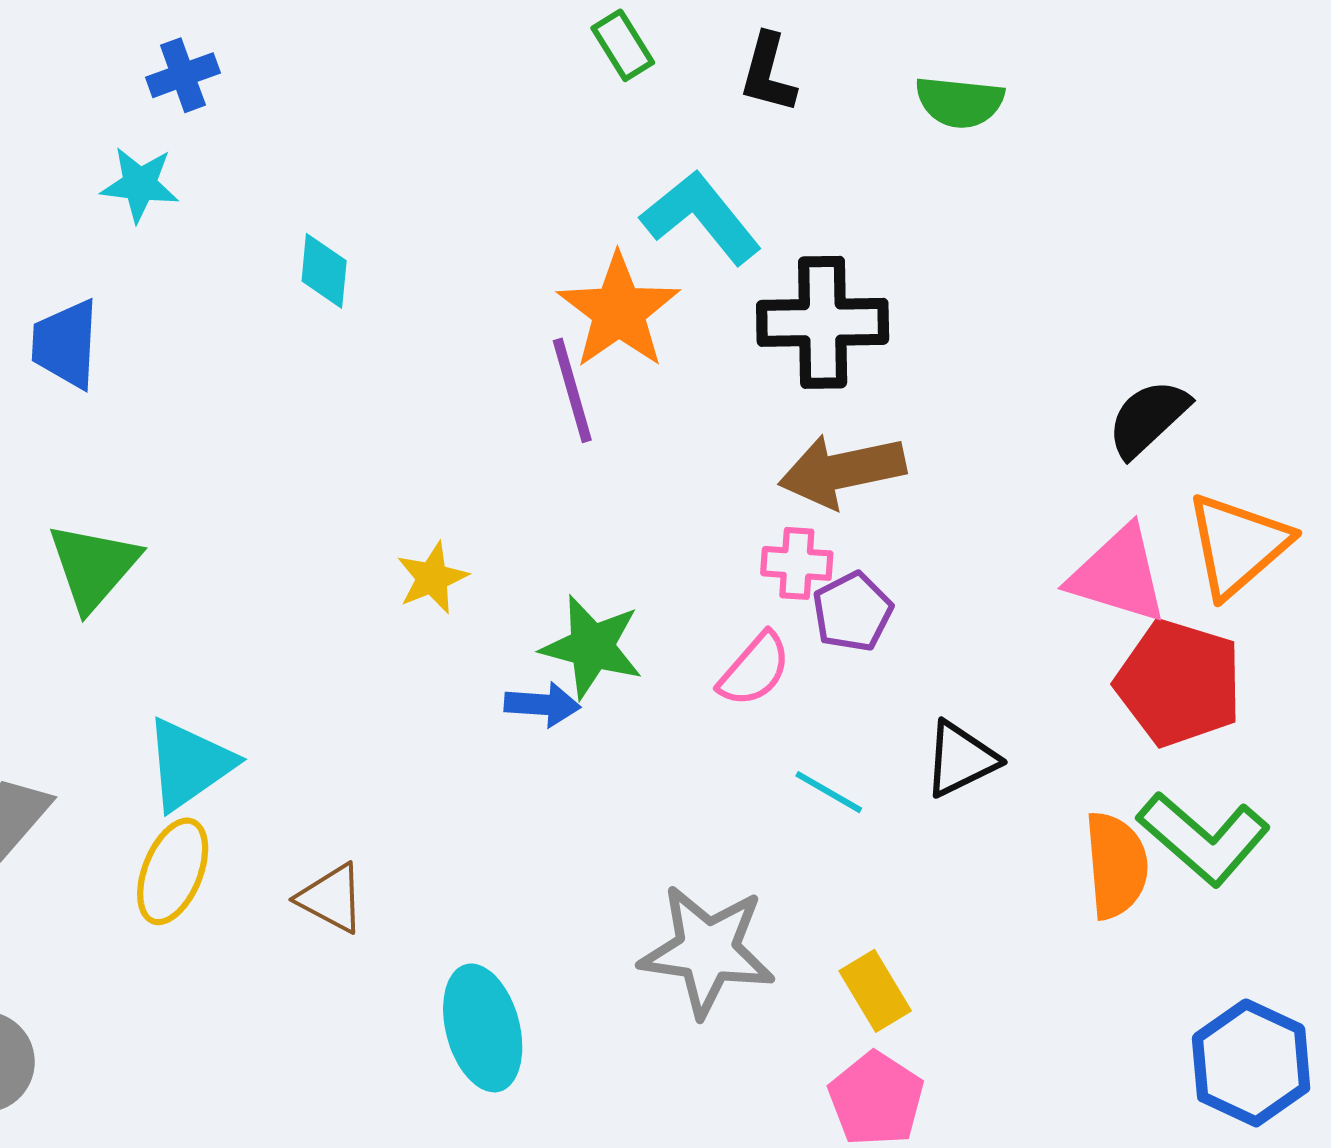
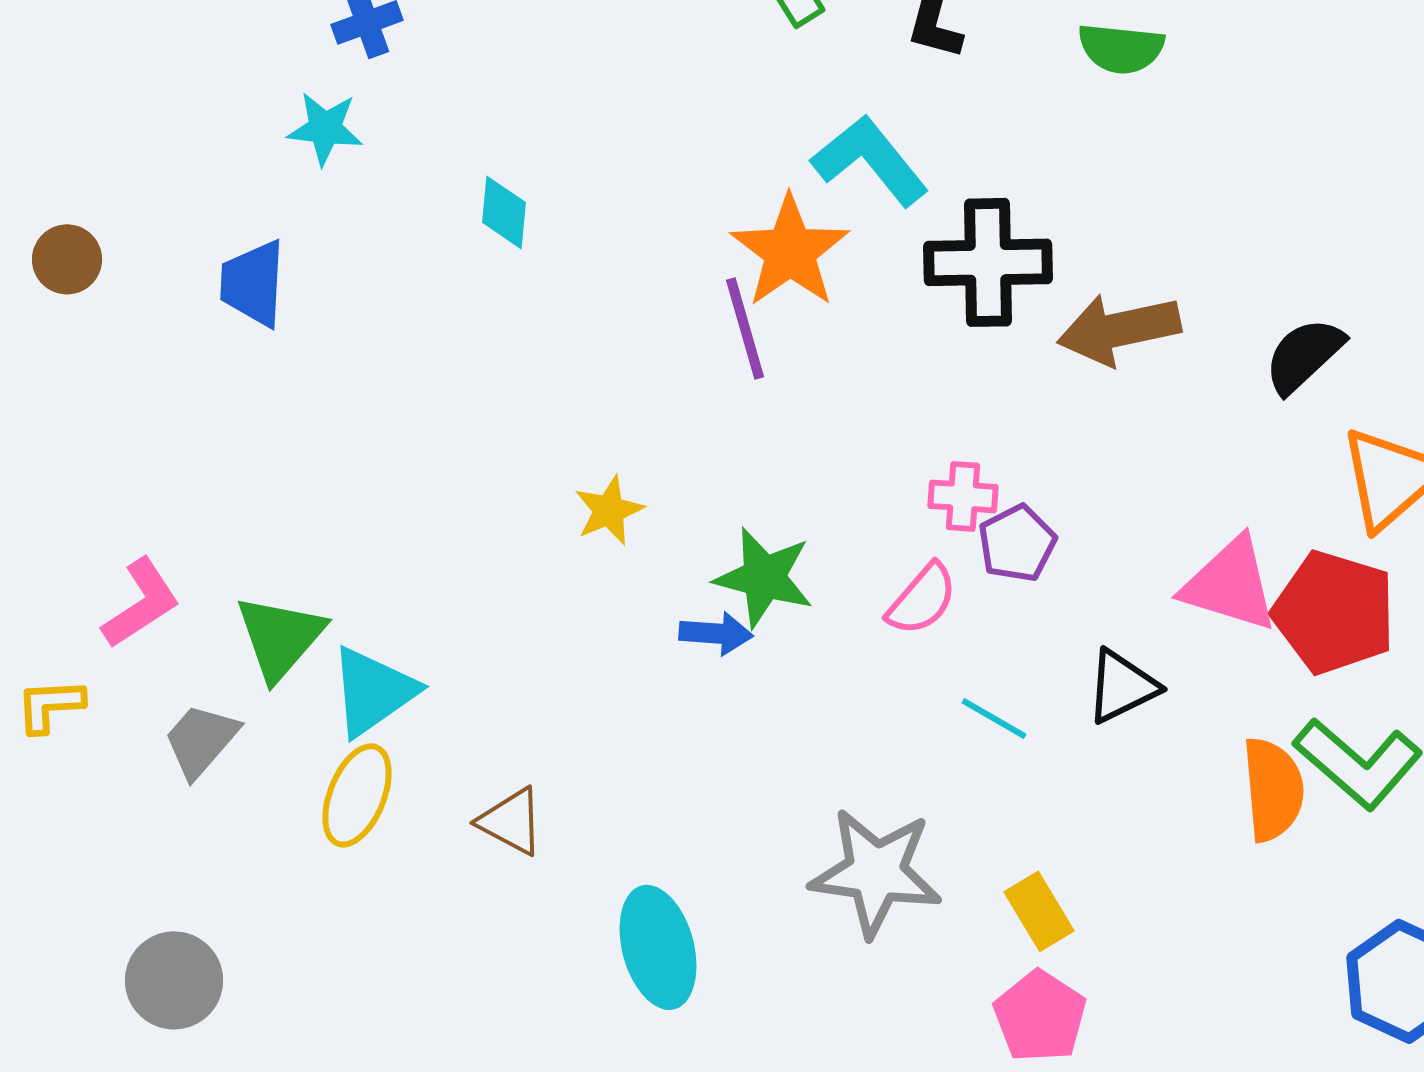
brown arrow: (842, 471) -> (1119, 329), moved
green triangle: (93, 567) -> (280, 637), moved
pink triangle: (1118, 575) -> (1230, 584), moved

